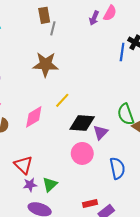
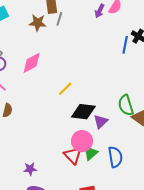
brown star: (46, 64) -> (38, 23), moved, size x0.7
pink diamond: (34, 117) -> (32, 63), moved
red triangle: (23, 165) -> (73, 155), moved
green triangle: (50, 184) -> (91, 153), moved

